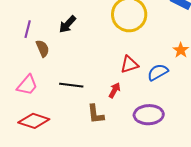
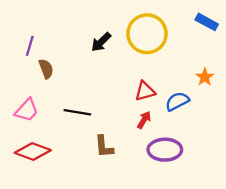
black arrow: (67, 24) -> (101, 42), moved
red arrow: (115, 90) -> (144, 120), moved

